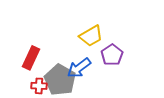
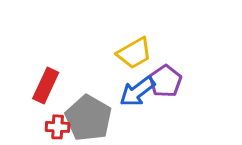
blue arrow: (79, 68) -> (137, 92), moved

